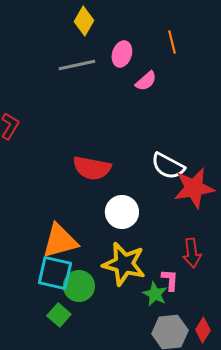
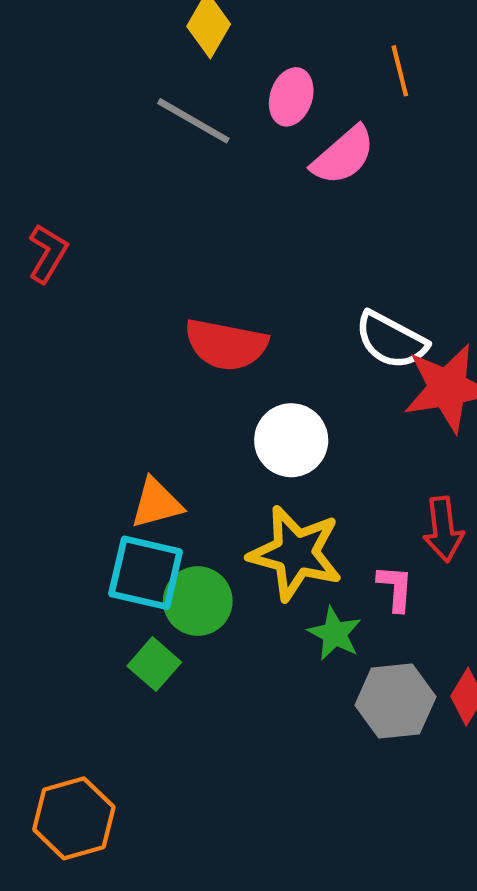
gray line: (77, 65) -> (193, 121), turned 42
pink semicircle: (146, 81) -> (343, 156), size x1.4
orange triangle: (60, 241) -> (156, 503), size x0.7
green star: (155, 294) -> (335, 634), moved

